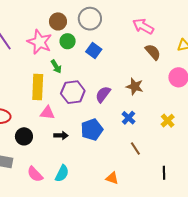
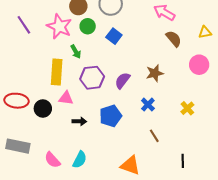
brown star: (135, 86) -> (155, 73), turned -30
black circle: (24, 136) -> (43, 108), moved
orange triangle: (112, 178) -> (130, 165), size x1.5

